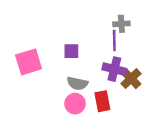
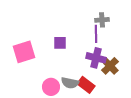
gray semicircle: (77, 83) -> (70, 83), moved
red rectangle: (102, 101) -> (86, 85), turned -42
pink circle: (75, 104) -> (51, 87), moved

